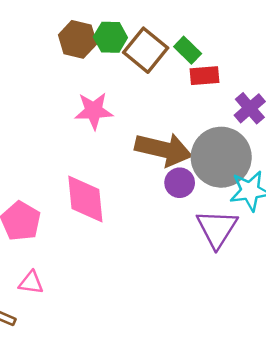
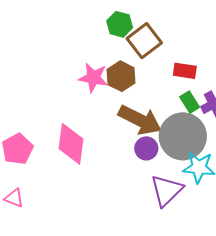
brown hexagon: (78, 39) -> (121, 76), moved
green rectangle: (188, 50) -> (190, 102), moved

